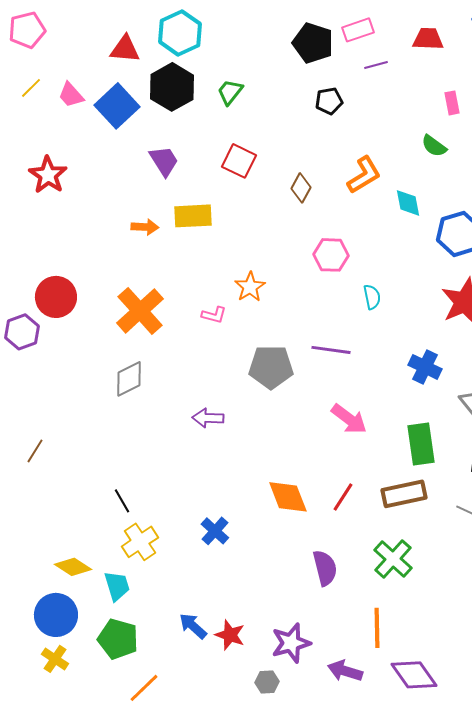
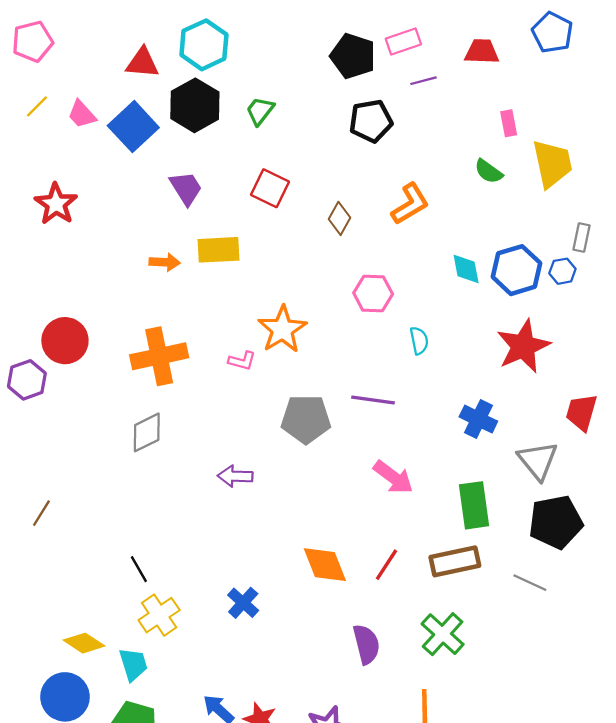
black pentagon: (329, 101) -> (371, 121), size x1.4
cyan diamond: (408, 203) -> (466, 269), moved
orange star: (250, 287) -> (282, 329), size x1.4
orange cross: (140, 311) -> (159, 356), turned 30

